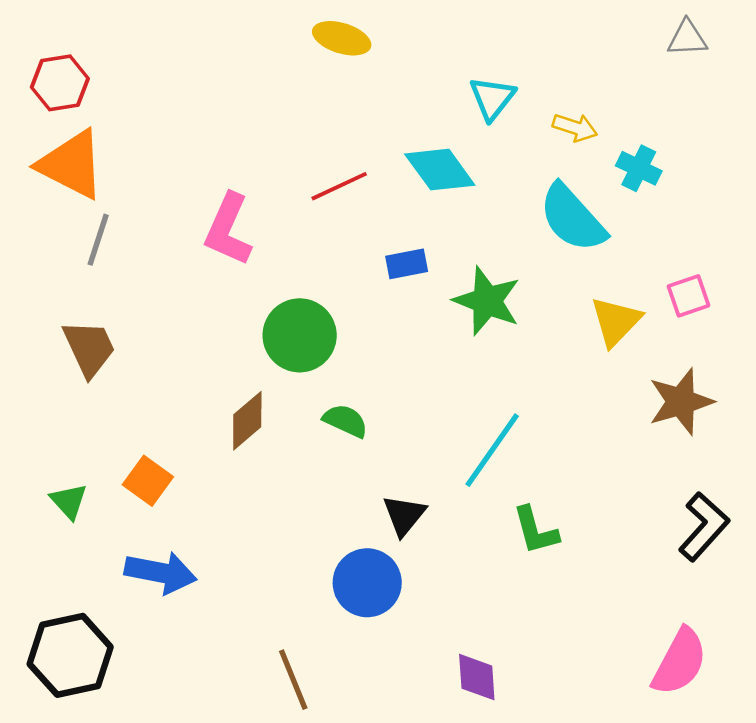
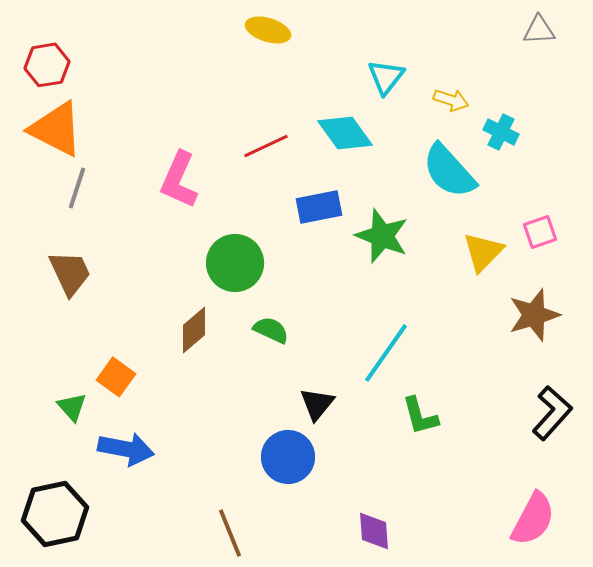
blue rectangle: (407, 264) -> (319, 207), size x1.4
green triangle: (69, 501) -> (72, 407), moved

